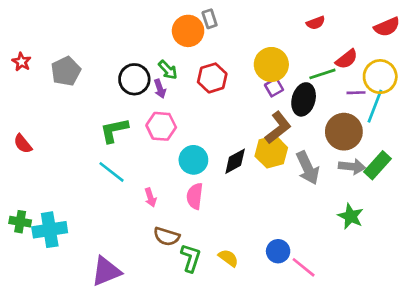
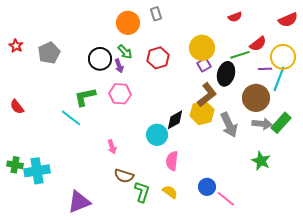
orange circle: (188, 31) -> (128, 23), moved
cyan circle: (193, 160) -> (157, 135), moved
cyan line: (111, 172) -> (71, 118), moved
pink semicircle: (195, 196) -> (172, 161), moved

